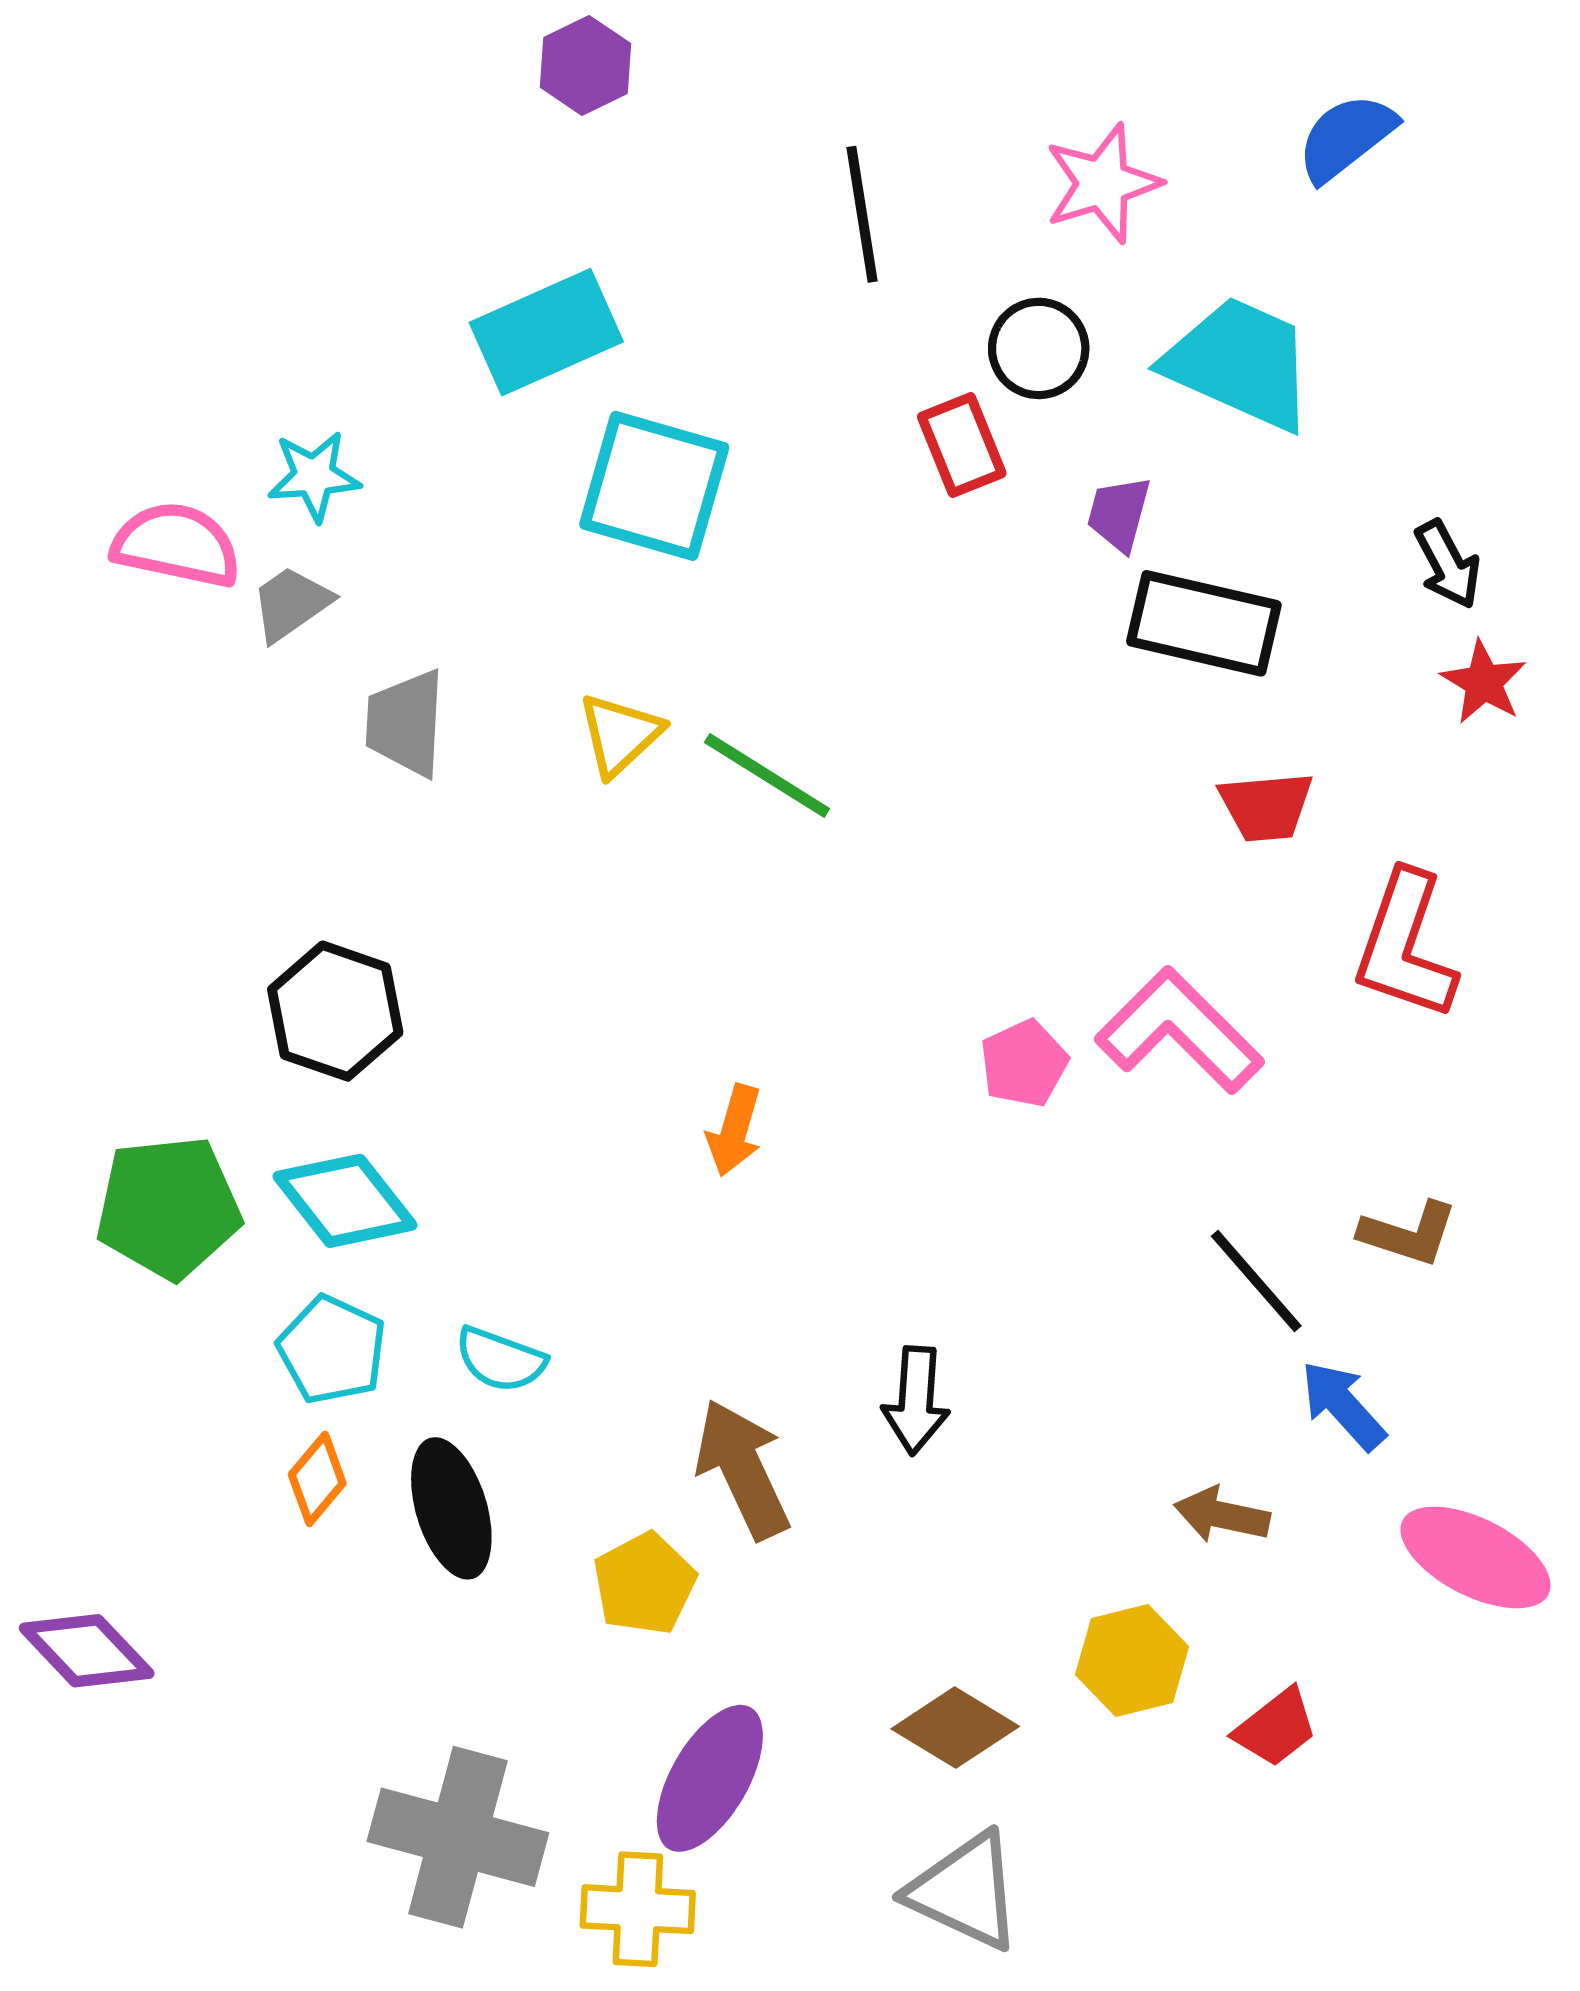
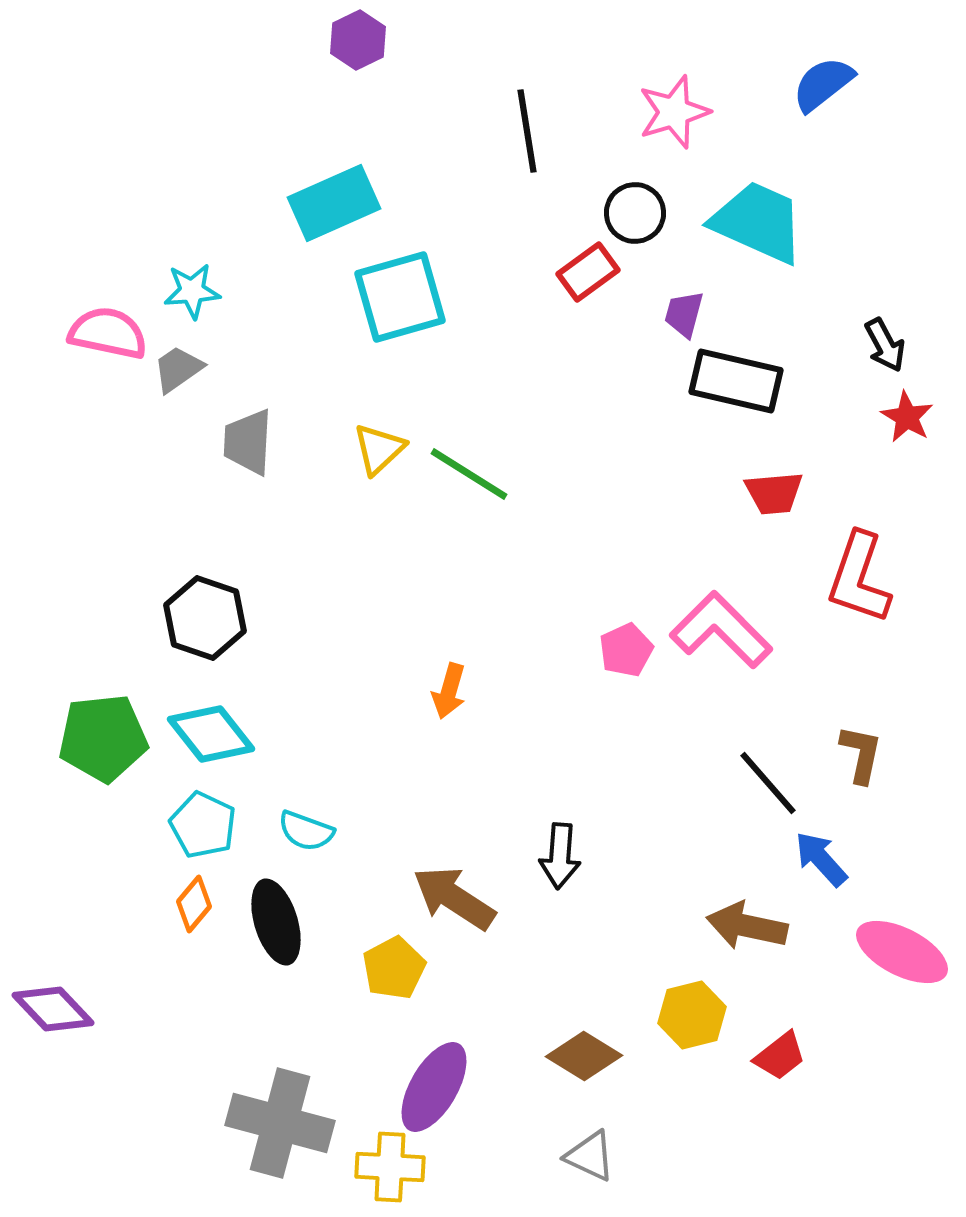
red rectangle: (962, 445) -> (588, 272), turned 76
cyan square: (654, 486) -> (400, 297), turned -32
brown L-shape: (1408, 1234) -> (861, 754), turned -96
brown arrow: (743, 1469) -> (454, 898), turned -32
brown arrow: (1222, 1515) -> (747, 926), size x1.4
gray triangle: (965, 1891) -> (590, 1156), size x0.7

